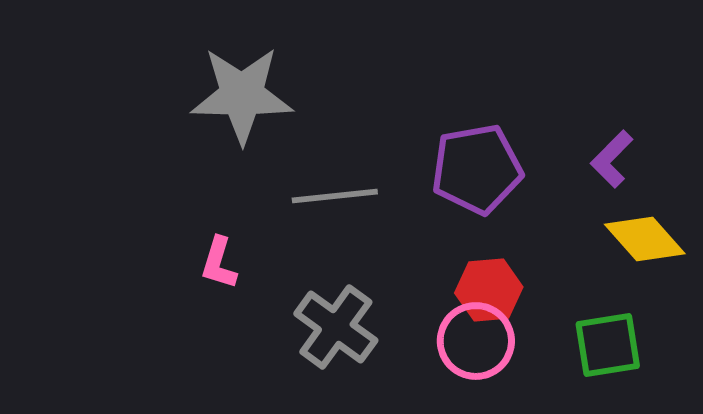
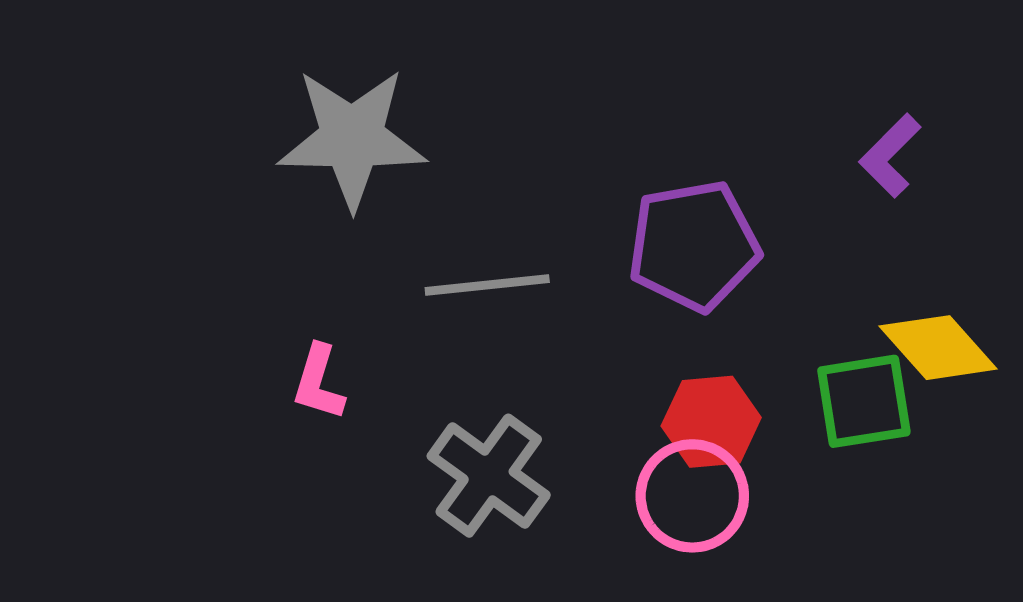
purple L-shape: (612, 159) -> (890, 156), moved
green square: (608, 345) -> (864, 401), moved

